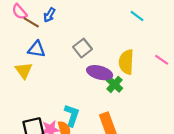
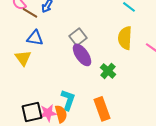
yellow semicircle: (126, 62) -> (125, 38), moved
purple ellipse: (100, 73) -> (82, 55), moved, turned 40

